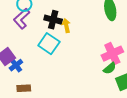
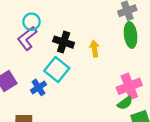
yellow arrow: (66, 26) -> (94, 49), moved
blue cross: (16, 65) -> (39, 87), moved

